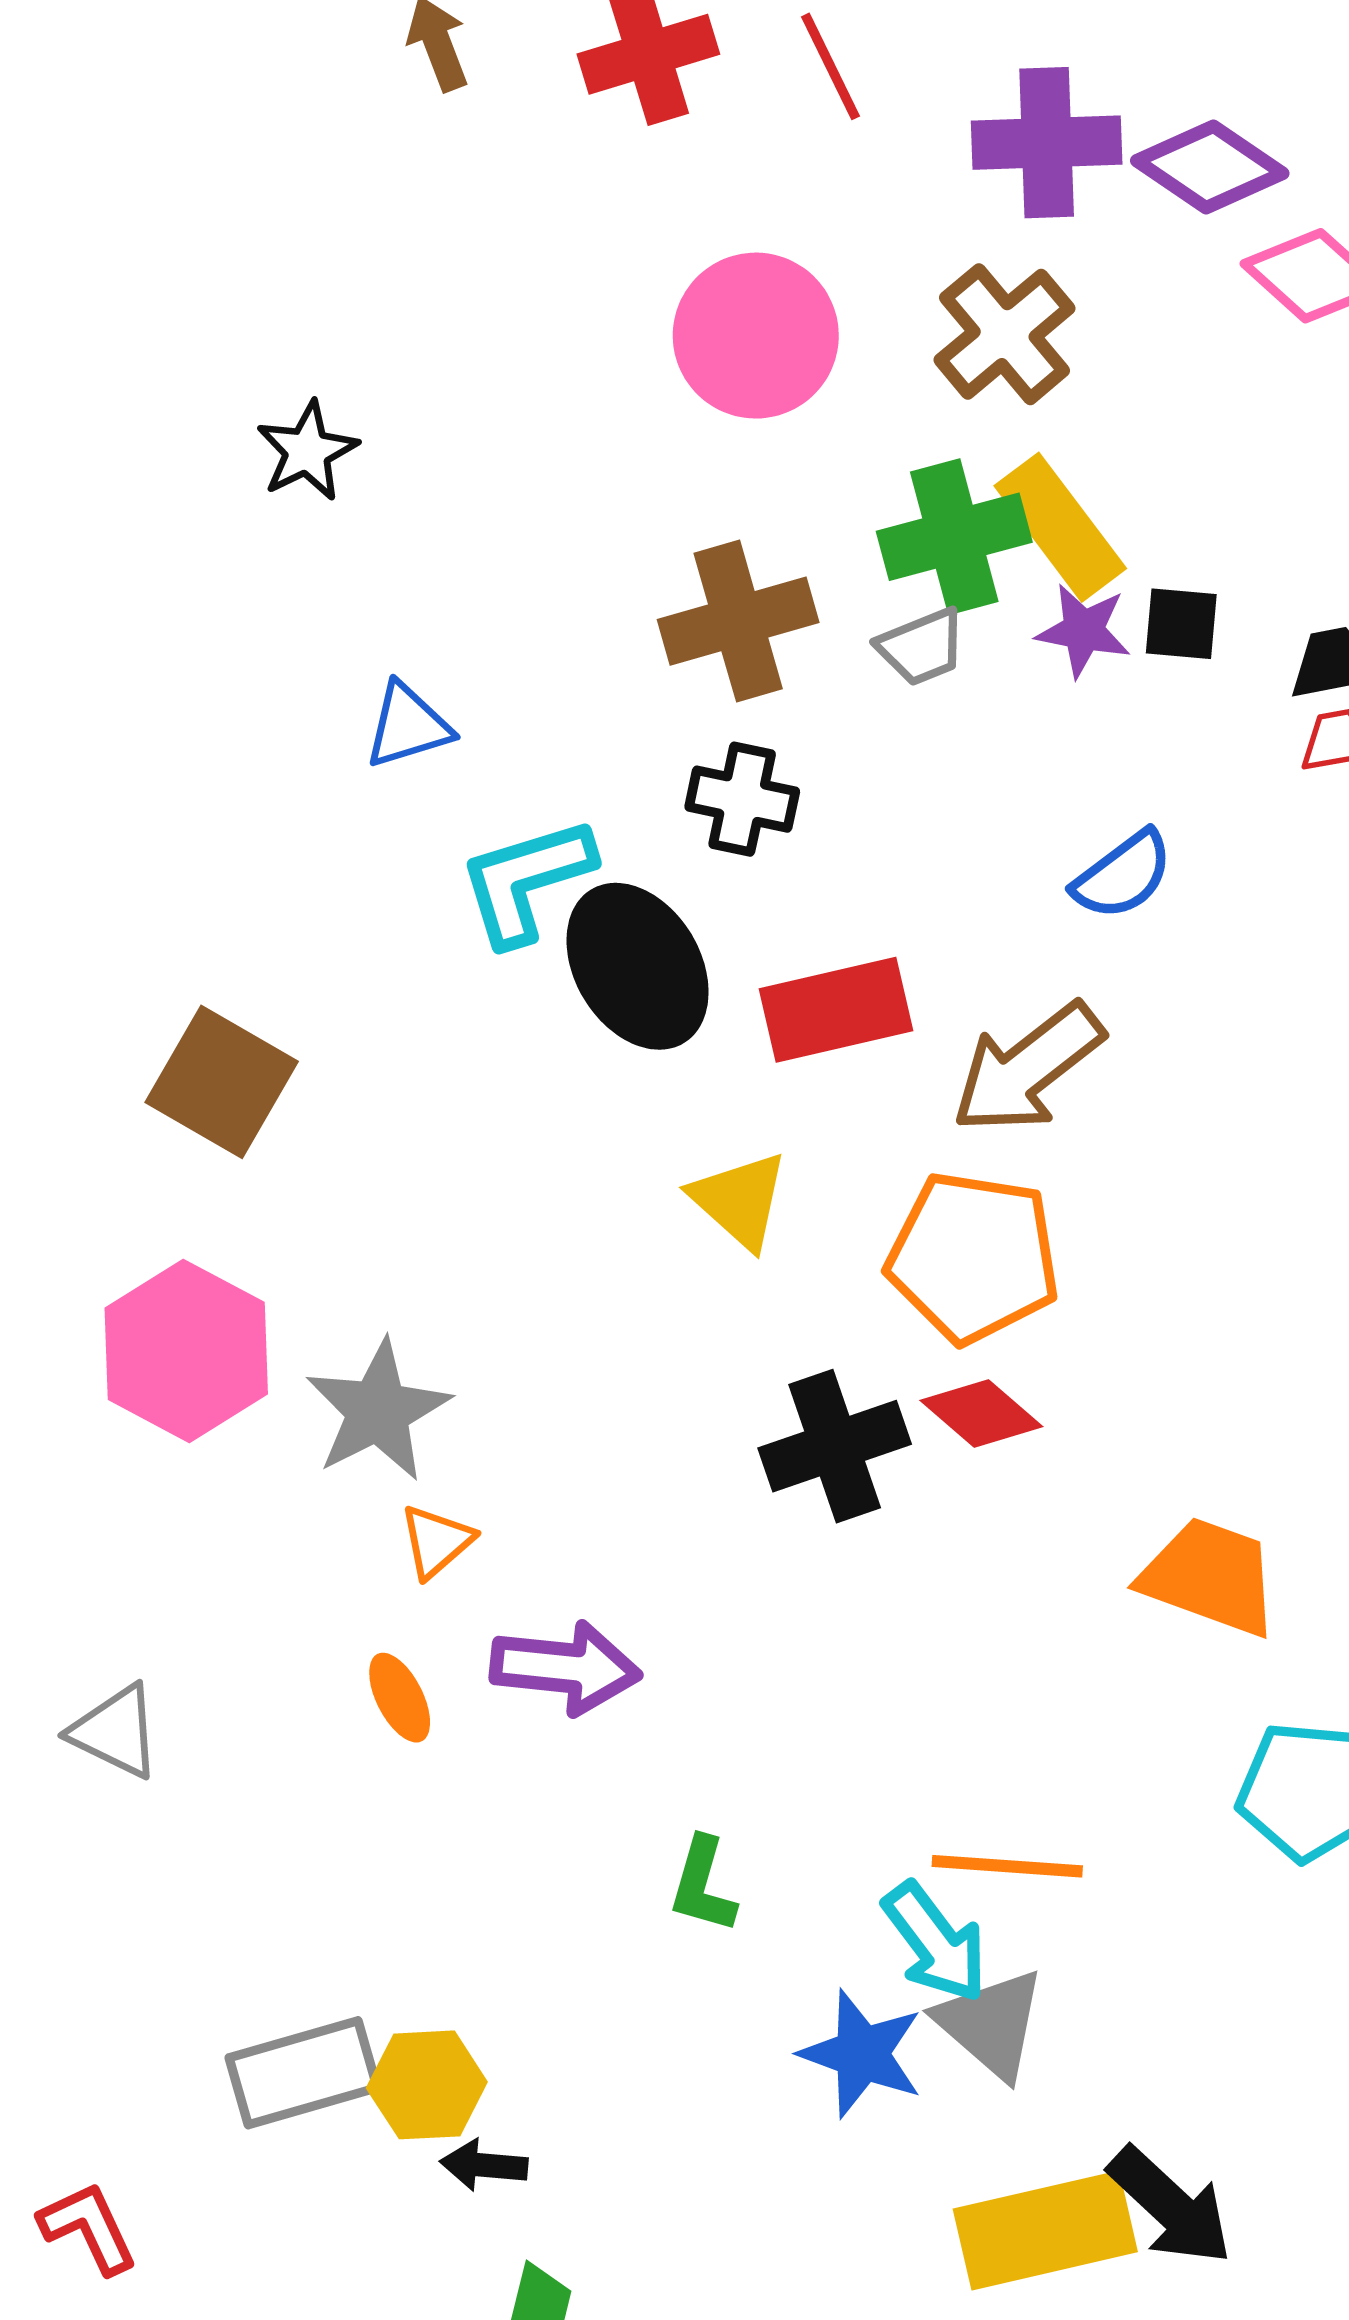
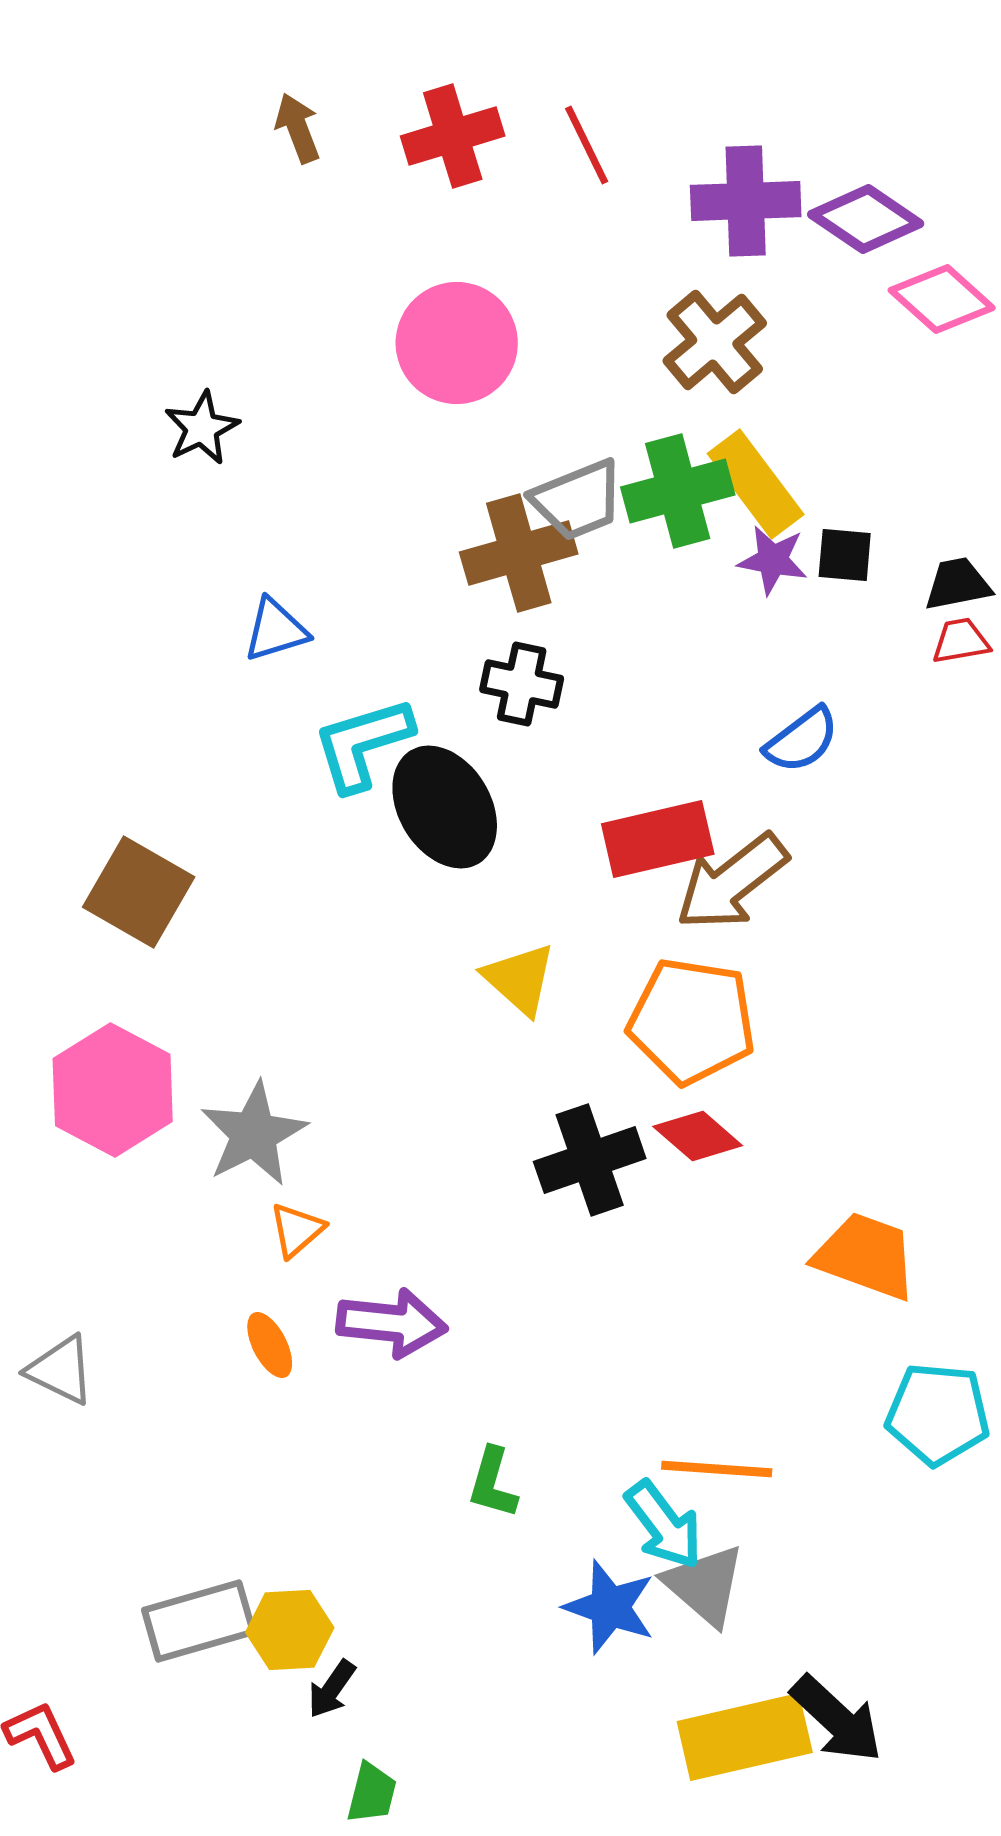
pink circle: (756, 336) -> (457, 343), moved
gray trapezoid: (922, 647) -> (578, 500), moved, size x1.4
red rectangle: (836, 1010) -> (658, 839), moved
black arrow: (484, 2165) -> (332, 1689), turned -60

